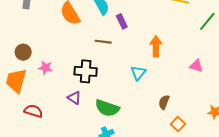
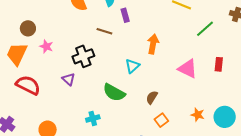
pink triangle: (196, 66) -> (188, 69), size x1.5
black cross: (86, 71) -> (83, 56), turned -35
green semicircle: (107, 108) -> (114, 92), moved
red semicircle: (33, 111) -> (28, 85), size x1.4

